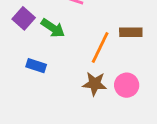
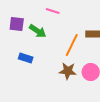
purple square: (24, 18) -> (17, 24), turned -35

